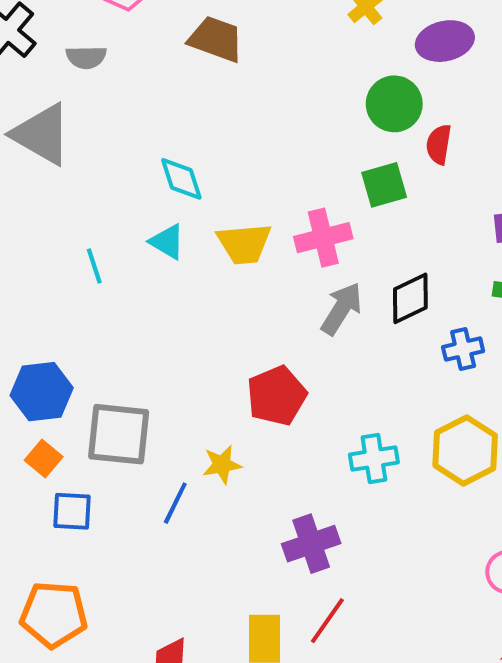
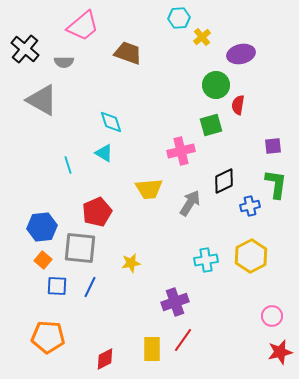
yellow trapezoid: (244, 244) -> (149, 189), moved
gray arrow: (342, 309) -> (190, 203), moved
red pentagon: (277, 396) -> (97, 212), moved
blue line: (175, 503) -> (90, 287), moved

